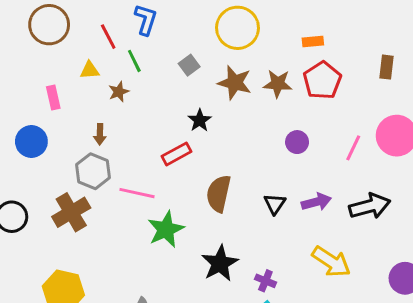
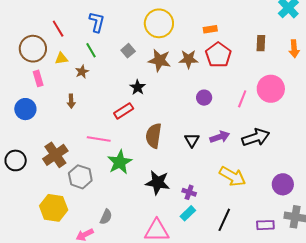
brown circle: (49, 25) -> (33, 49), moved
red line: (108, 37) -> (58, 29), moved
gray hexagon: (93, 171) -> (80, 177), moved
black star: (220, 263) -> (158, 183), turned -30

